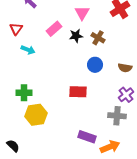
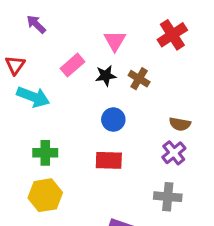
cyan arrow: (28, 50) -> (33, 97), size x1.5
blue circle: (95, 65) -> (113, 120), moved
green cross: (24, 93) -> (45, 153), moved
purple cross: (126, 95) -> (174, 153), moved

